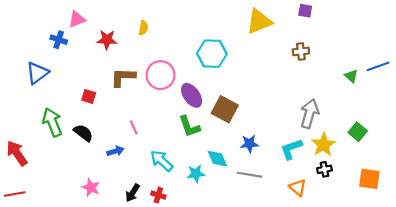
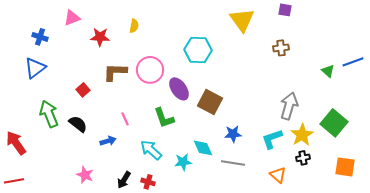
yellow triangle: (259, 21) -> (242, 20), turned -44
blue cross: (59, 40) -> (40, 37), moved
red square: (89, 96) -> (83, 90), turned 32
green L-shape: (189, 126) -> (164, 118), moved
green square: (358, 132) -> (334, 123), size x1.5

